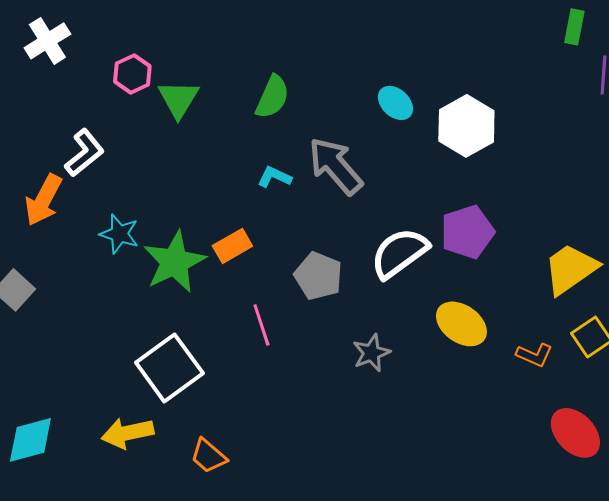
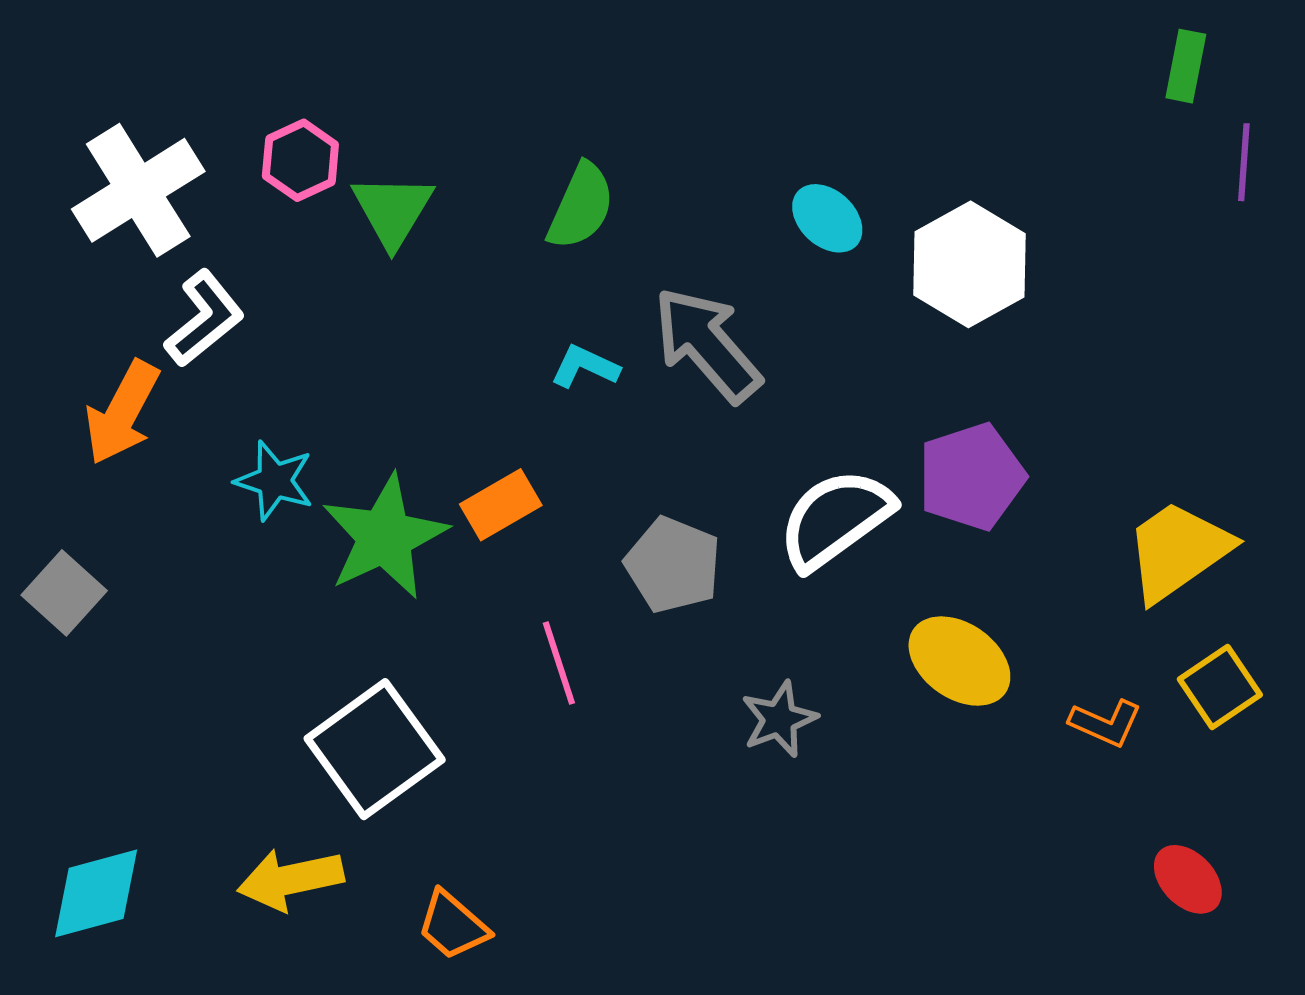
white cross: (47, 41) -> (138, 190), moved, size x1.4
red ellipse: (575, 433) -> (1188, 879), size x0.7

